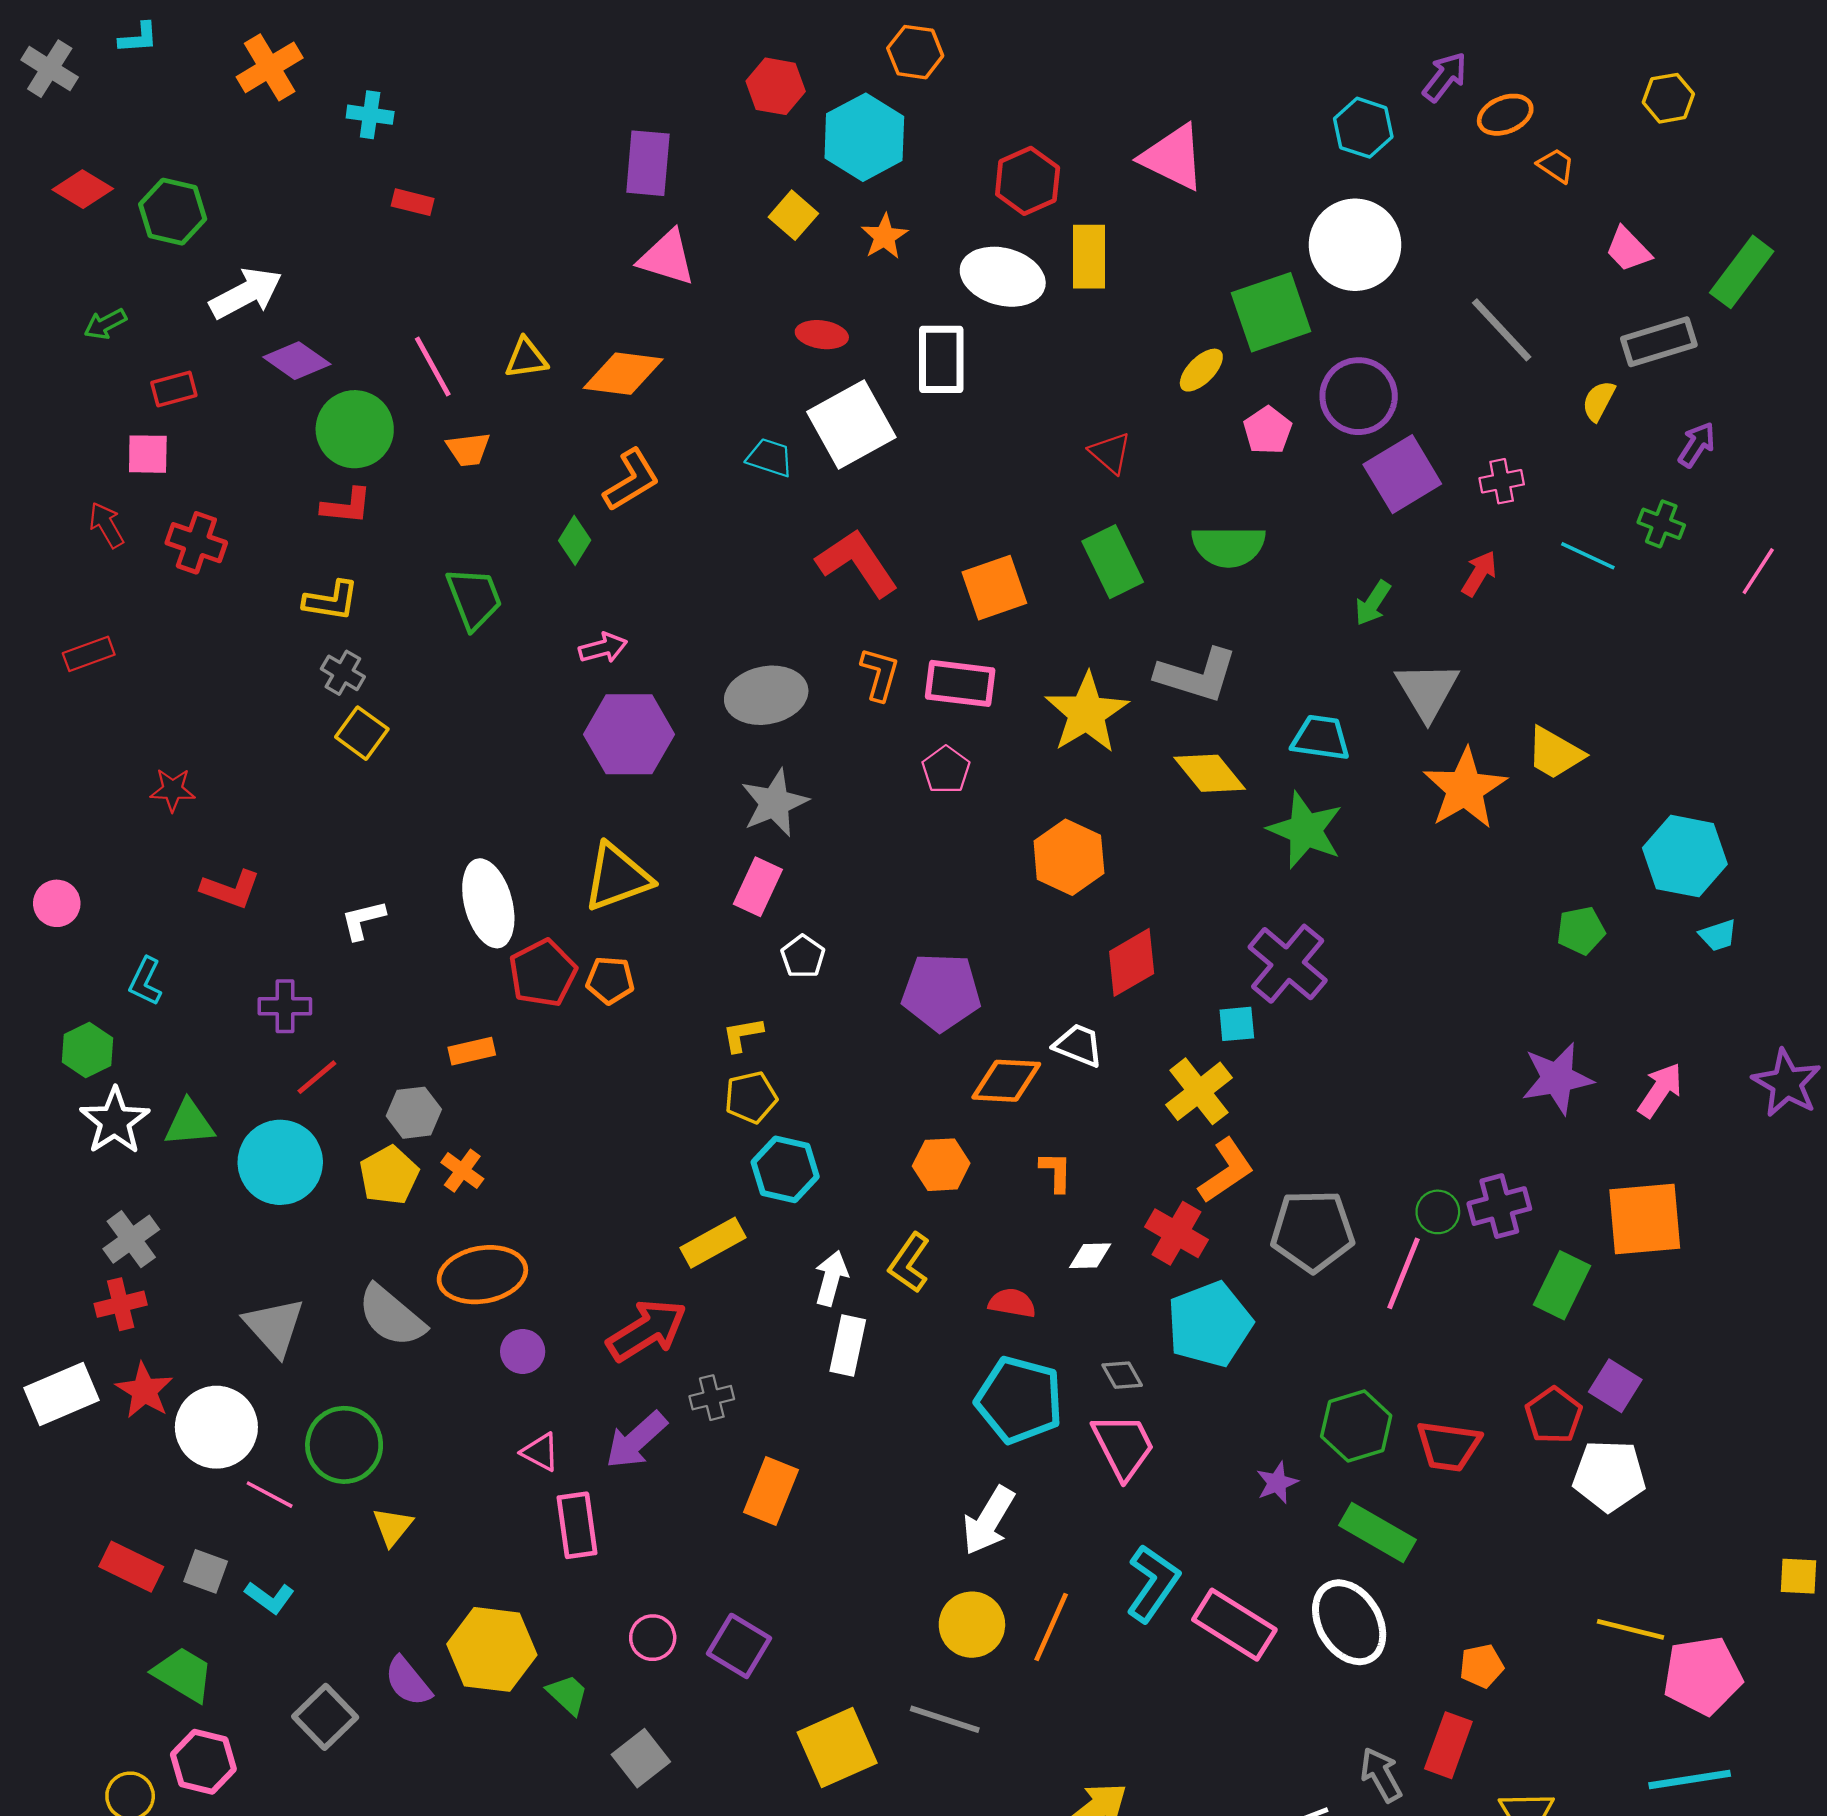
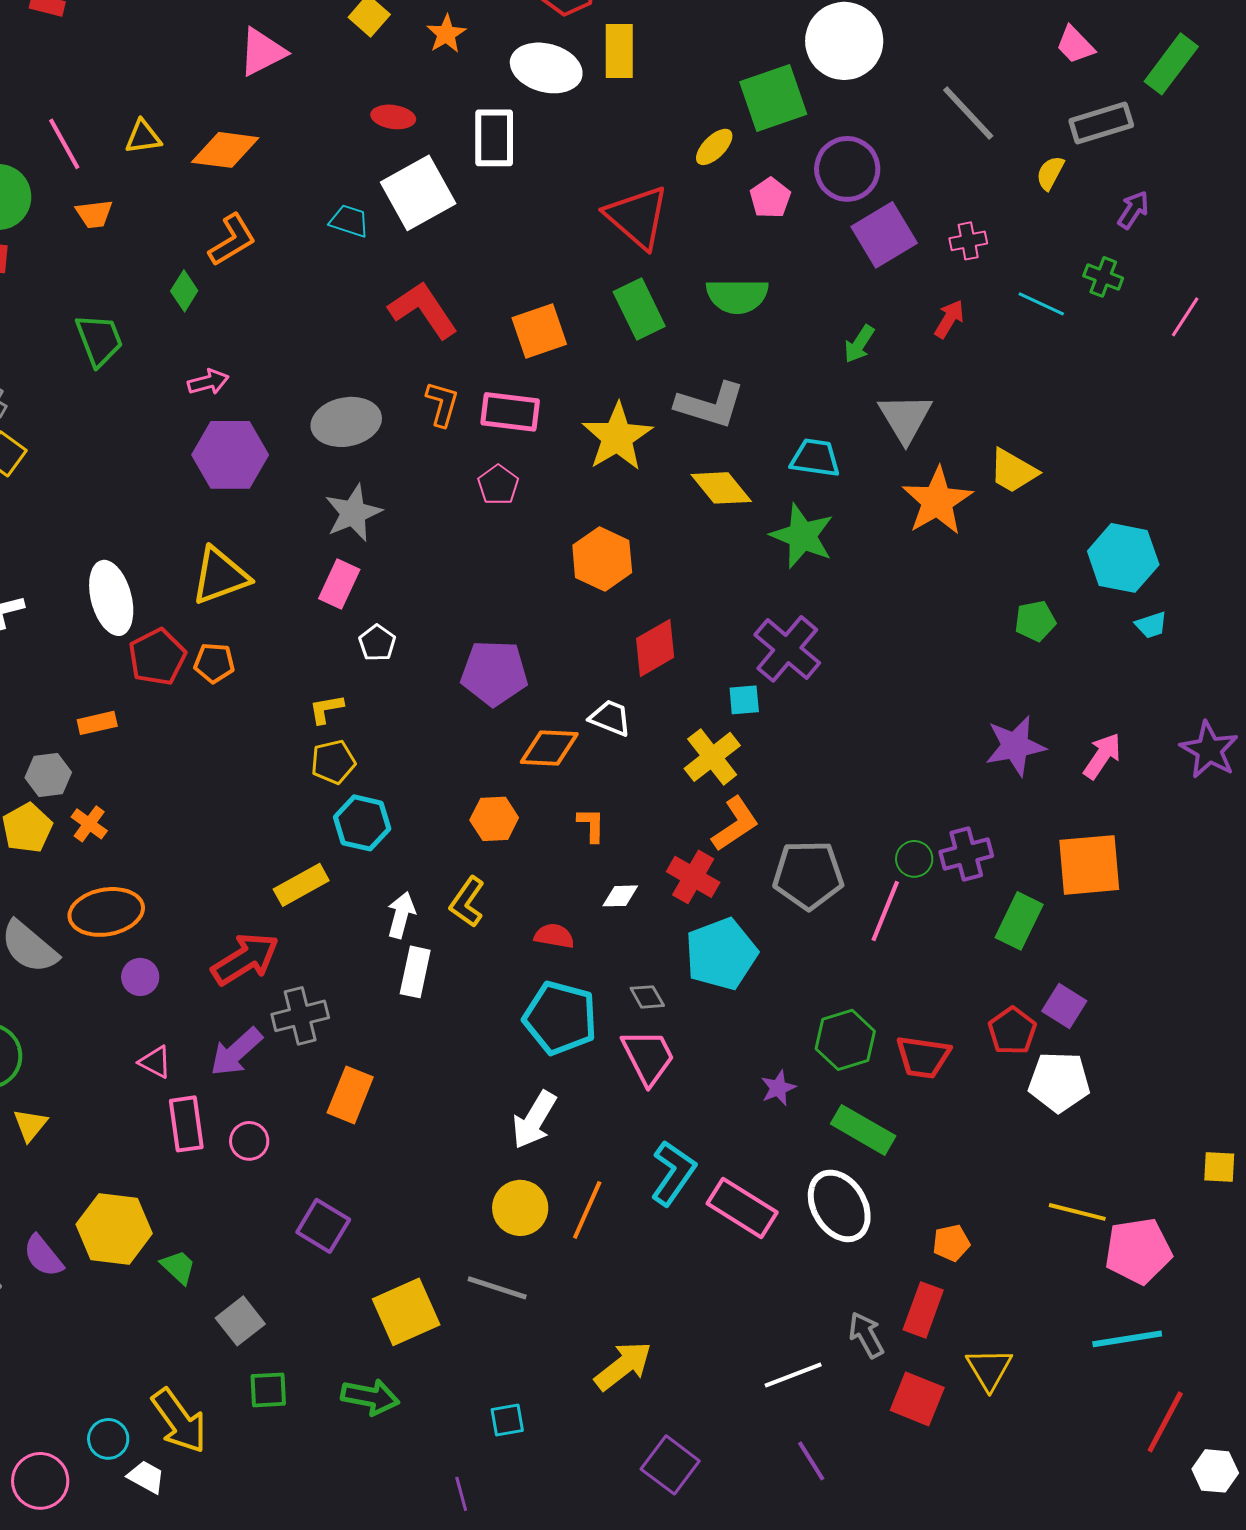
pink triangle: (667, 258) -> (262, 52), turned -44
red triangle: (1110, 453) -> (637, 217), size x1.8
gray cross: (712, 1398) -> (300, 1016), size x1.5
pink circle: (653, 1638) -> (249, 1141), moved

